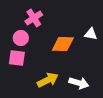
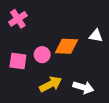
pink cross: (34, 18) -> (18, 19), moved
pink circle: (21, 38) -> (42, 55), moved

